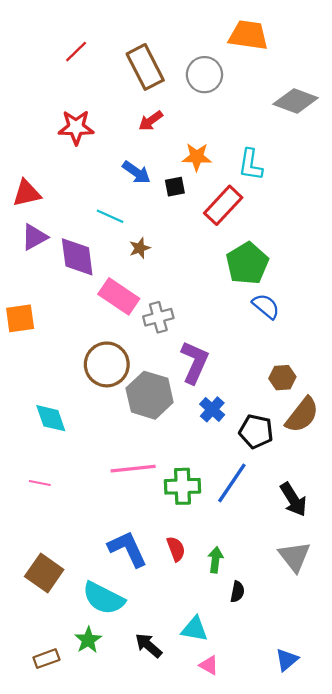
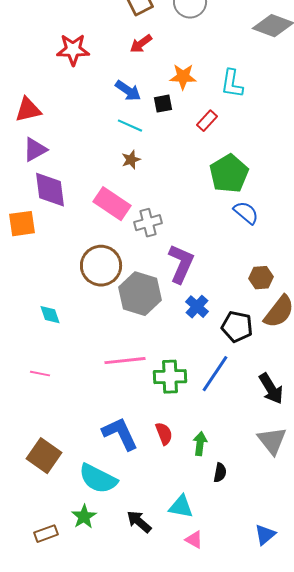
red rectangle: (223, 205) -> (207, 121), size x0.6
cyan line: (110, 216) -> (130, 126), moved
purple diamond: (77, 257) -> (50, 190), moved
cyan diamond: (51, 418) -> (50, 315), size x0.7

